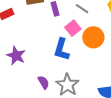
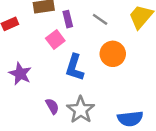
pink square: (73, 28) -> (55, 40), moved

